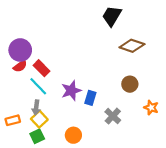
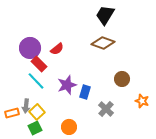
brown diamond: (132, 46) -> (103, 43), moved
purple circle: (20, 50) -> (30, 48), moved
red semicircle: (20, 66) -> (57, 49), moved
gray arrow: (36, 108) -> (26, 106), moved

